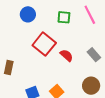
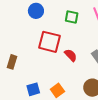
red square: (44, 44) -> (49, 42), turned -30

